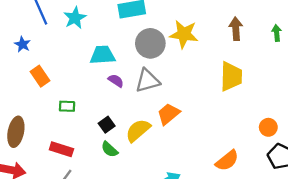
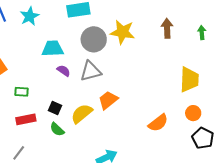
yellow trapezoid: (231, 76) -> (189, 80), moved
black square: (107, 125) -> (55, 108), turned -32
red rectangle: (61, 149) -> (26, 119), moved, turned -30
orange semicircle: (227, 161) -> (158, 123), moved

